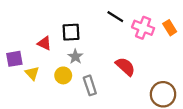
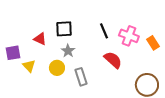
black line: (115, 17) -> (104, 31), moved, turned 35
pink cross: (143, 28) -> (129, 36), moved
orange rectangle: (170, 28) -> (153, 43), moved

